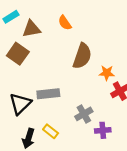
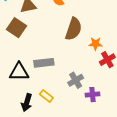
black triangle: (20, 104) -> (19, 72), turned 45

